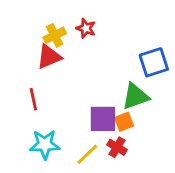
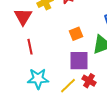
red triangle: (49, 57) -> (23, 17), moved, turned -36
orange square: (124, 122) -> (76, 34), moved

